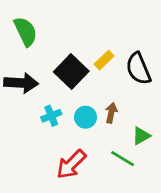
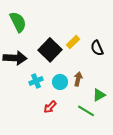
black semicircle: (138, 69) -> (97, 48), size x0.7
red arrow: (71, 164) -> (50, 107), moved, size x0.6

